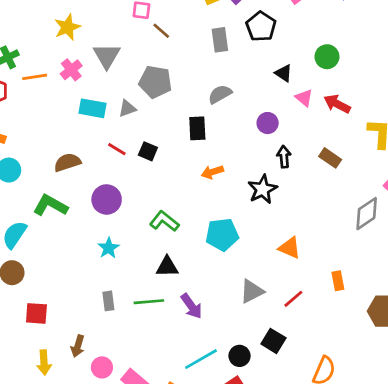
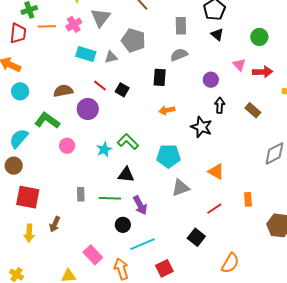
gray rectangle: (220, 40) -> (181, 26), moved
black triangle: (284, 73) -> (217, 34), moved
red arrow: (337, 104) -> (263, 72), turned 144
black star: (262, 189) -> (201, 127), turned -30
purple circle: (107, 199) -> (88, 109), moved
cyan star: (109, 248) -> (104, 149), moved
gray triangle: (252, 291) -> (181, 188), moved
red square: (36, 313) -> (28, 197), size x1.4
black circle: (240, 356) -> (123, 225), moved
pink circle: (102, 367) -> (67, 146), moved

